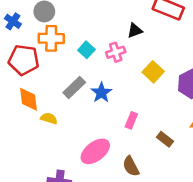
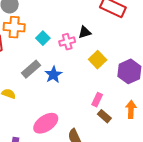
black triangle: (135, 31) -> (85, 32), moved
pink rectangle: (131, 120) -> (97, 100), moved

